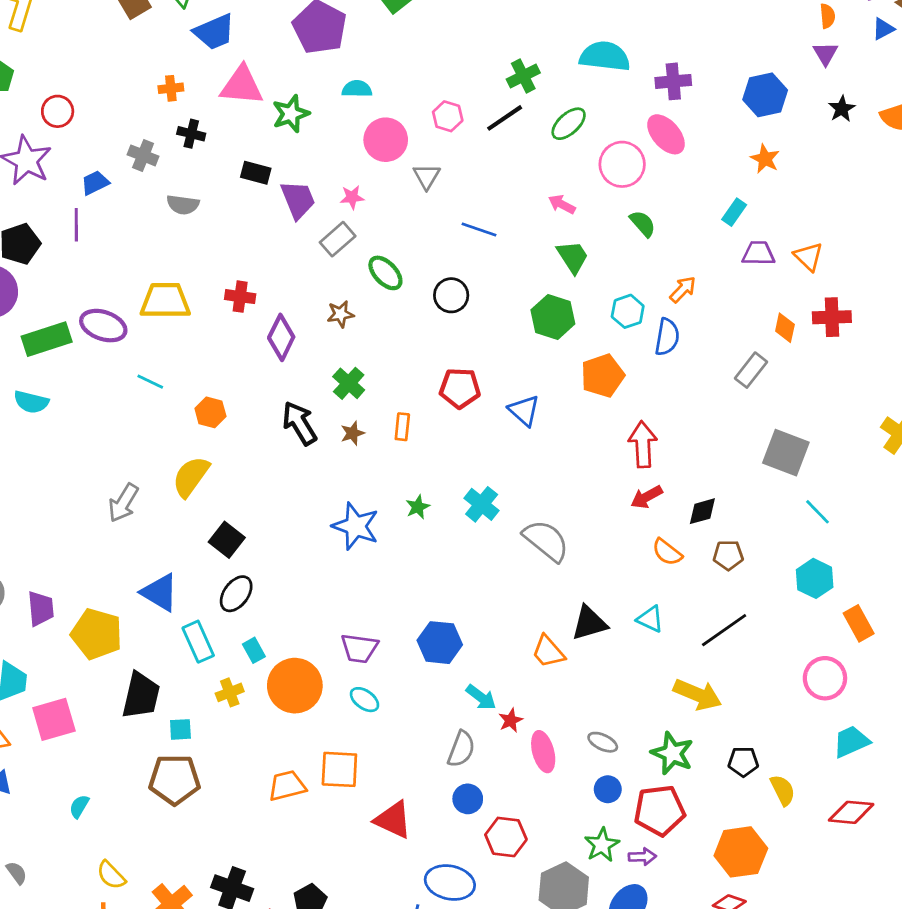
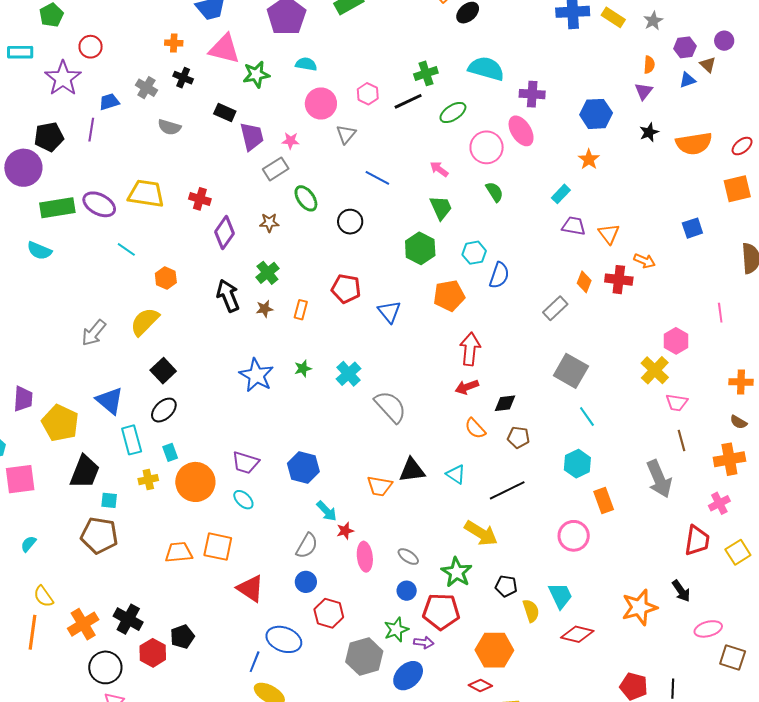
orange arrow: (683, 289) -> (645, 261), moved, turned 60
orange trapezoid: (548, 652) -> (380, 486), turned -48
cyan trapezoid: (851, 742) -> (560, 596), moved, turned 80

